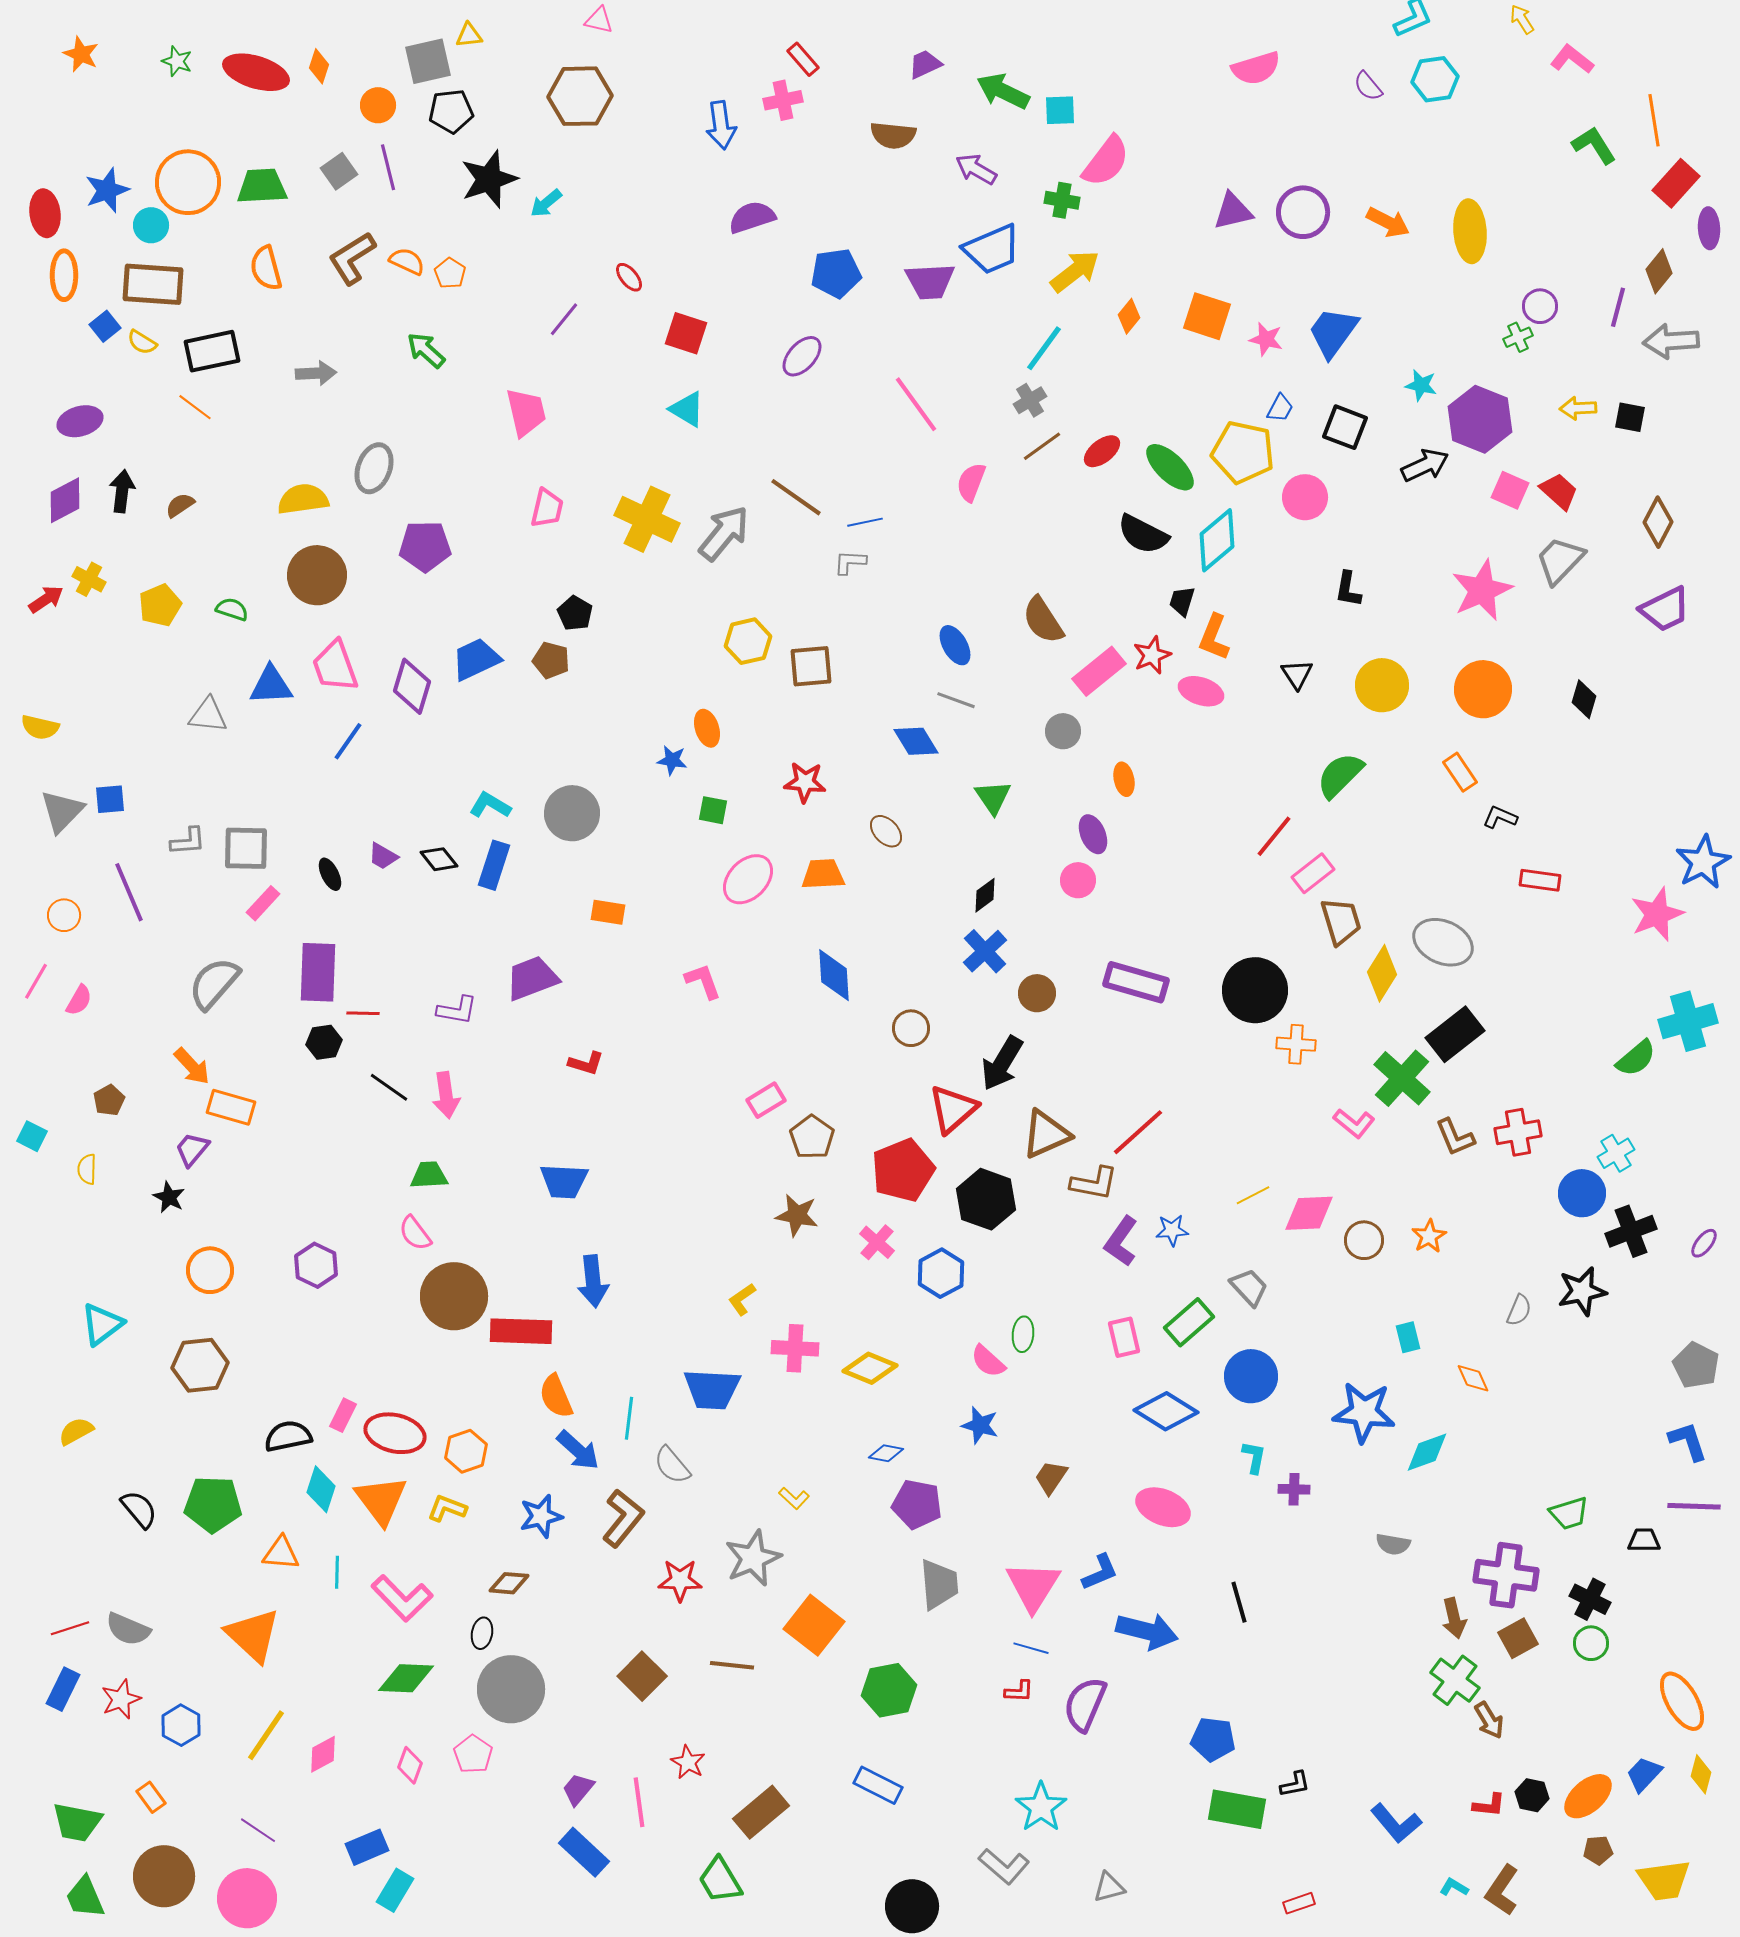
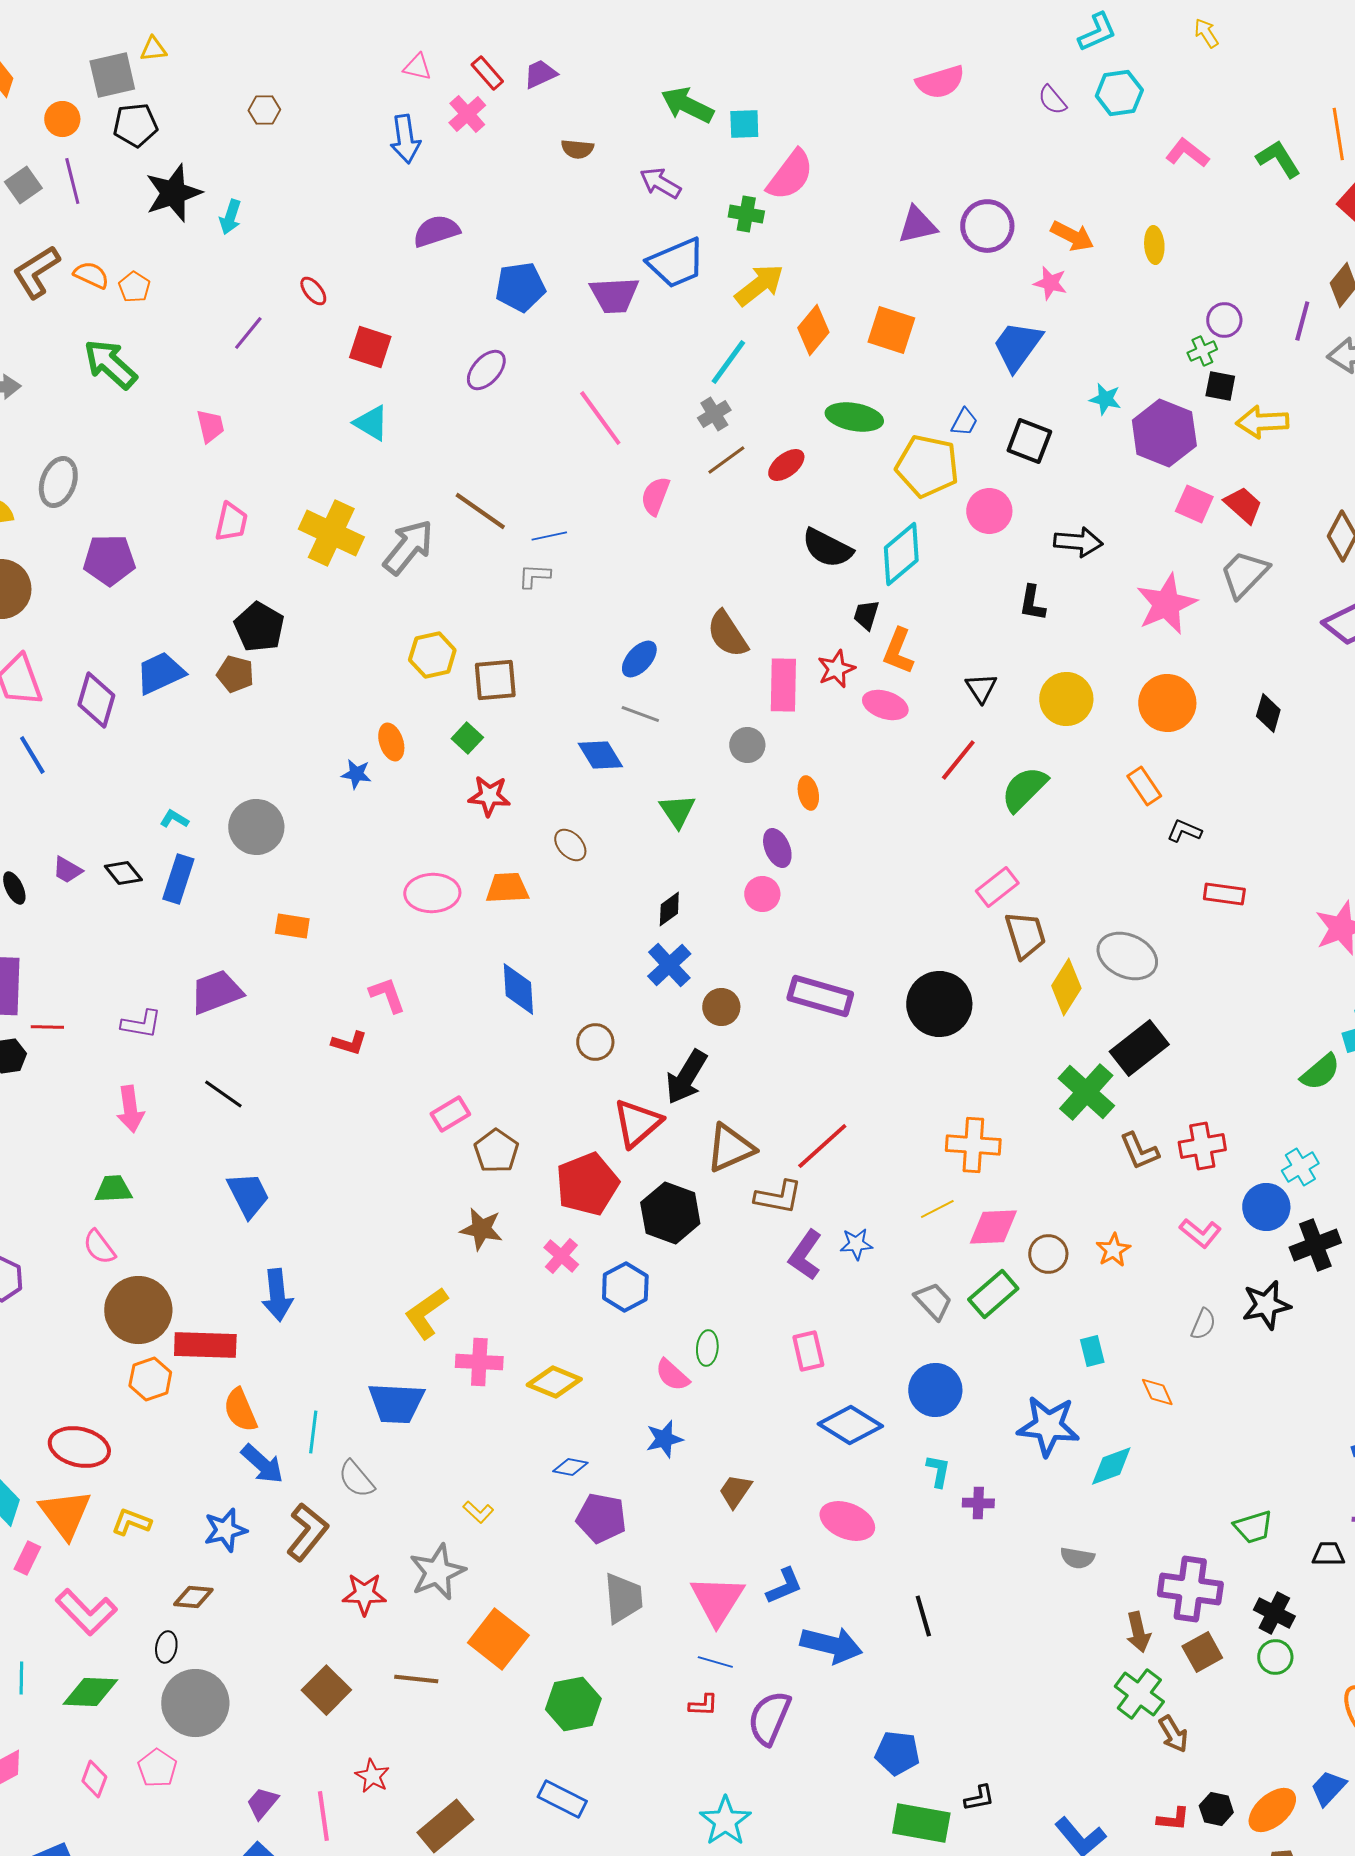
pink triangle: (599, 20) -> (417, 67), moved
pink L-shape: (1572, 59) -> (1187, 153), moved
purple trapezoid: (925, 64) -> (540, 74), moved
brown hexagon: (580, 96) -> (264, 110), size x0.5
pink cross: (783, 100) -> (467, 114), turned -30
brown semicircle: (893, 135) -> (577, 149), size x0.7
cyan arrow: (546, 203) -> (230, 217), turned -32
yellow ellipse: (1470, 231) -> (1154, 245), size x0.6
orange diamond: (1129, 316) -> (813, 330), size x1.4
pink star: (1266, 339) -> (1050, 283), moved
green arrow: (426, 350) -> (110, 364), size x1.4
yellow arrow: (1578, 408) -> (1262, 422), size x1.4
pink trapezoid: (526, 412) -> (210, 426), size x0.7
black square: (1630, 417) -> (1220, 386), moved
black arrow: (1425, 465) -> (1078, 542), moved, turned 30
green ellipse: (1170, 467) -> (854, 417), moved, turned -34
black pentagon: (575, 613) -> (259, 627), size x1.4
blue ellipse: (955, 645) -> (639, 659), turned 72
pink rectangle: (1099, 671) -> (783, 685), turned -50
blue line: (348, 741) -> (32, 755), turned -66
cyan L-shape: (490, 805) -> (174, 819), size x0.7
green square: (713, 810) -> (467, 738), moved, turned 32
red line: (1274, 836) -> (958, 760), moved
pink ellipse: (748, 879) -> (432, 893), turned 44
orange cross: (1296, 1044) -> (973, 1145), moved, size x1.4
red L-shape: (586, 1063) -> (349, 1043), moved
black line: (389, 1087) -> (223, 1094), moved
pink L-shape: (1354, 1123) -> (1200, 1233), moved
blue trapezoid: (564, 1181) -> (248, 1195), turned -120
yellow L-shape: (742, 1299) -> (426, 1313), size x1.6
green rectangle: (1189, 1322) -> (993, 1294), moved
pink rectangle: (343, 1415) -> (27, 1558), moved
blue star: (980, 1425) -> (664, 1439), turned -30
orange hexagon: (466, 1451) -> (150, 1379), moved
cyan line: (337, 1572) -> (21, 1678), moved

